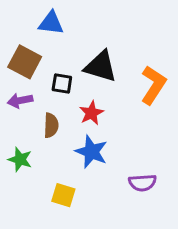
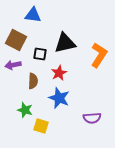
black triangle: (101, 66) -> (65, 43), turned -30
green star: (20, 159) -> (25, 110), moved

